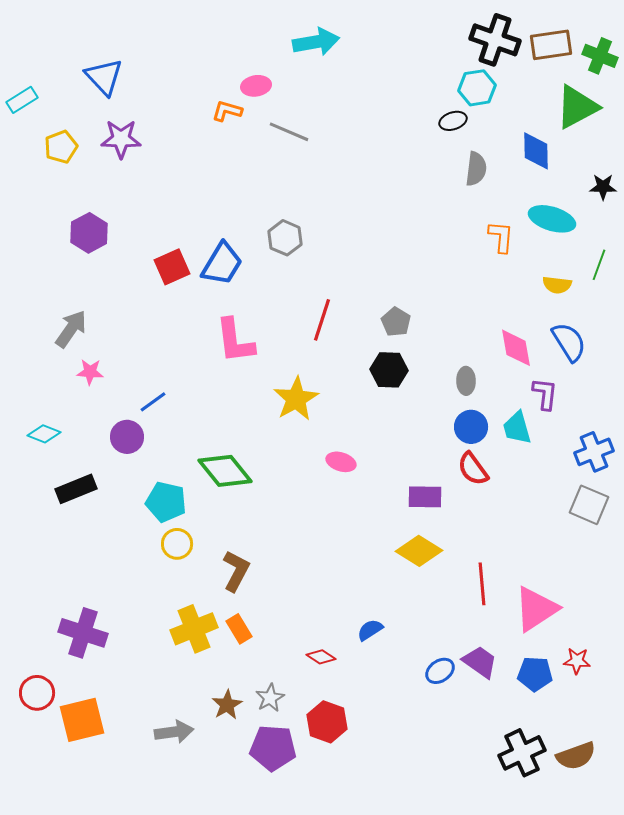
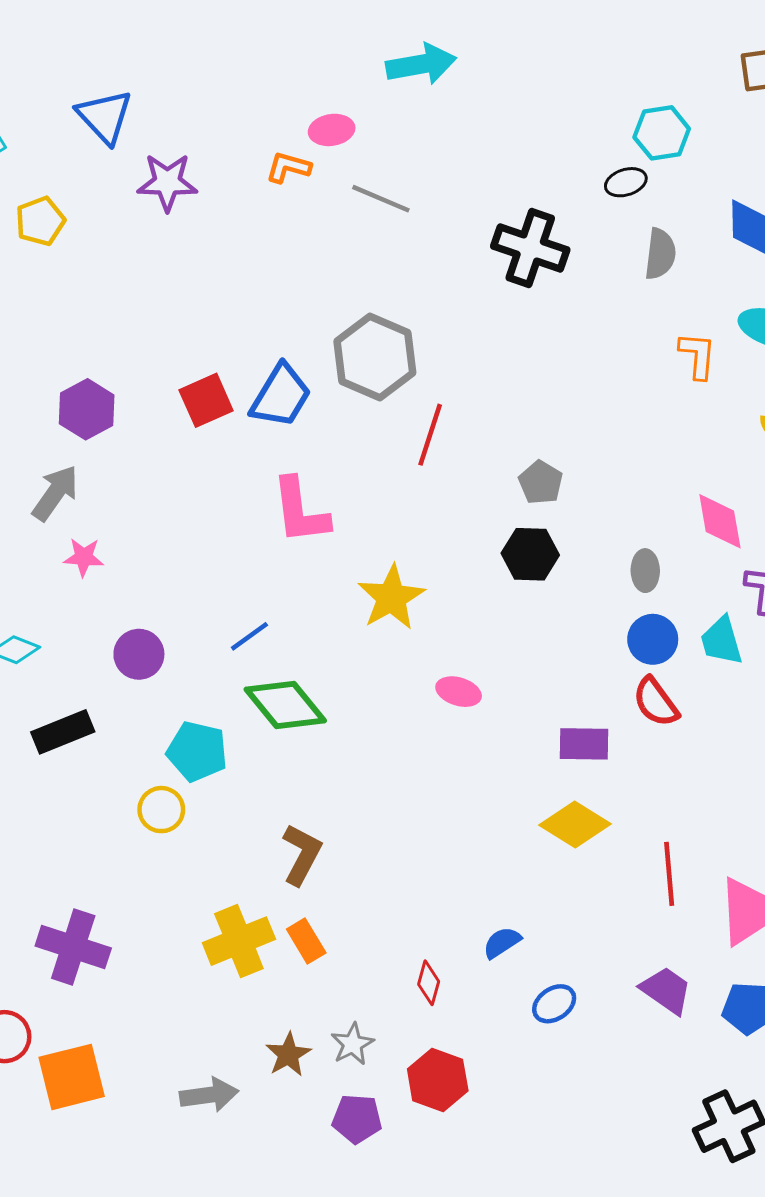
black cross: (495, 40) -> (530, 248), moved
purple star: (121, 139) -> (167, 182), moved
purple hexagon: (89, 233) -> (87, 409), moved
gray hexagon: (285, 238) -> (375, 357), size x1.6
red line: (322, 320) -> (430, 435), moved
blue line: (153, 402) -> (249, 636), moved
yellow circle: (177, 544) -> (161, 810), moved
red diamond: (321, 657) -> (429, 983), turned 72
blue ellipse: (440, 671) -> (554, 1004), moved
purple pentagon: (273, 748) -> (357, 1119), size x0.7

